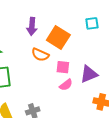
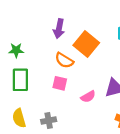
pink square: (63, 67) -> (60, 83), moved

